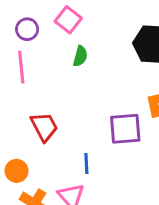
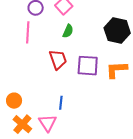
red trapezoid: (44, 127) -> (58, 60), moved
purple square: (125, 129) -> (88, 66), moved

